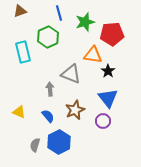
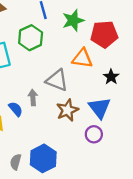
black star: (108, 71) -> (111, 77), moved
brown star: (75, 110) -> (67, 110), moved
blue semicircle: (48, 116) -> (16, 109), moved

